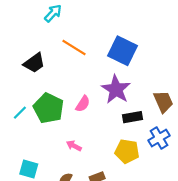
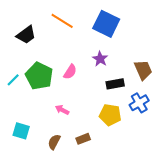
purple star: (116, 89) -> (100, 59), size x0.6

